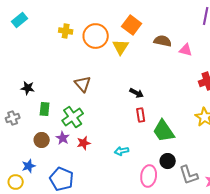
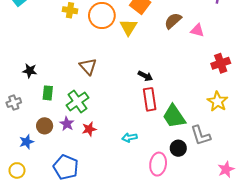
brown semicircle: (163, 41) -> (173, 21), turned -54
red rectangle: (141, 115) -> (150, 99), size x1.5
blue star: (29, 166) -> (27, 142), moved
gray L-shape: (189, 175) -> (201, 135), moved

